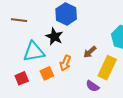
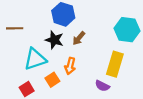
brown arrow: (90, 52) -> (79, 38), moved

